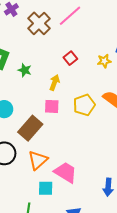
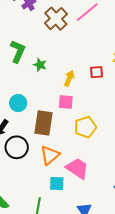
red square: (70, 58) -> (97, 72), moved, turned 32
yellow pentagon: (84, 105) -> (85, 127), moved
brown rectangle: (30, 128) -> (44, 123), turned -35

